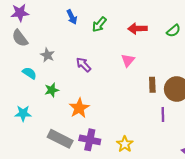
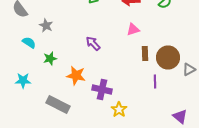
pink triangle: (128, 60) -> (133, 30), moved, turned 32
purple arrow: (83, 65) -> (93, 44), moved
orange star: (79, 108) -> (76, 76), turned -30
purple cross: (90, 140) -> (102, 90), moved

